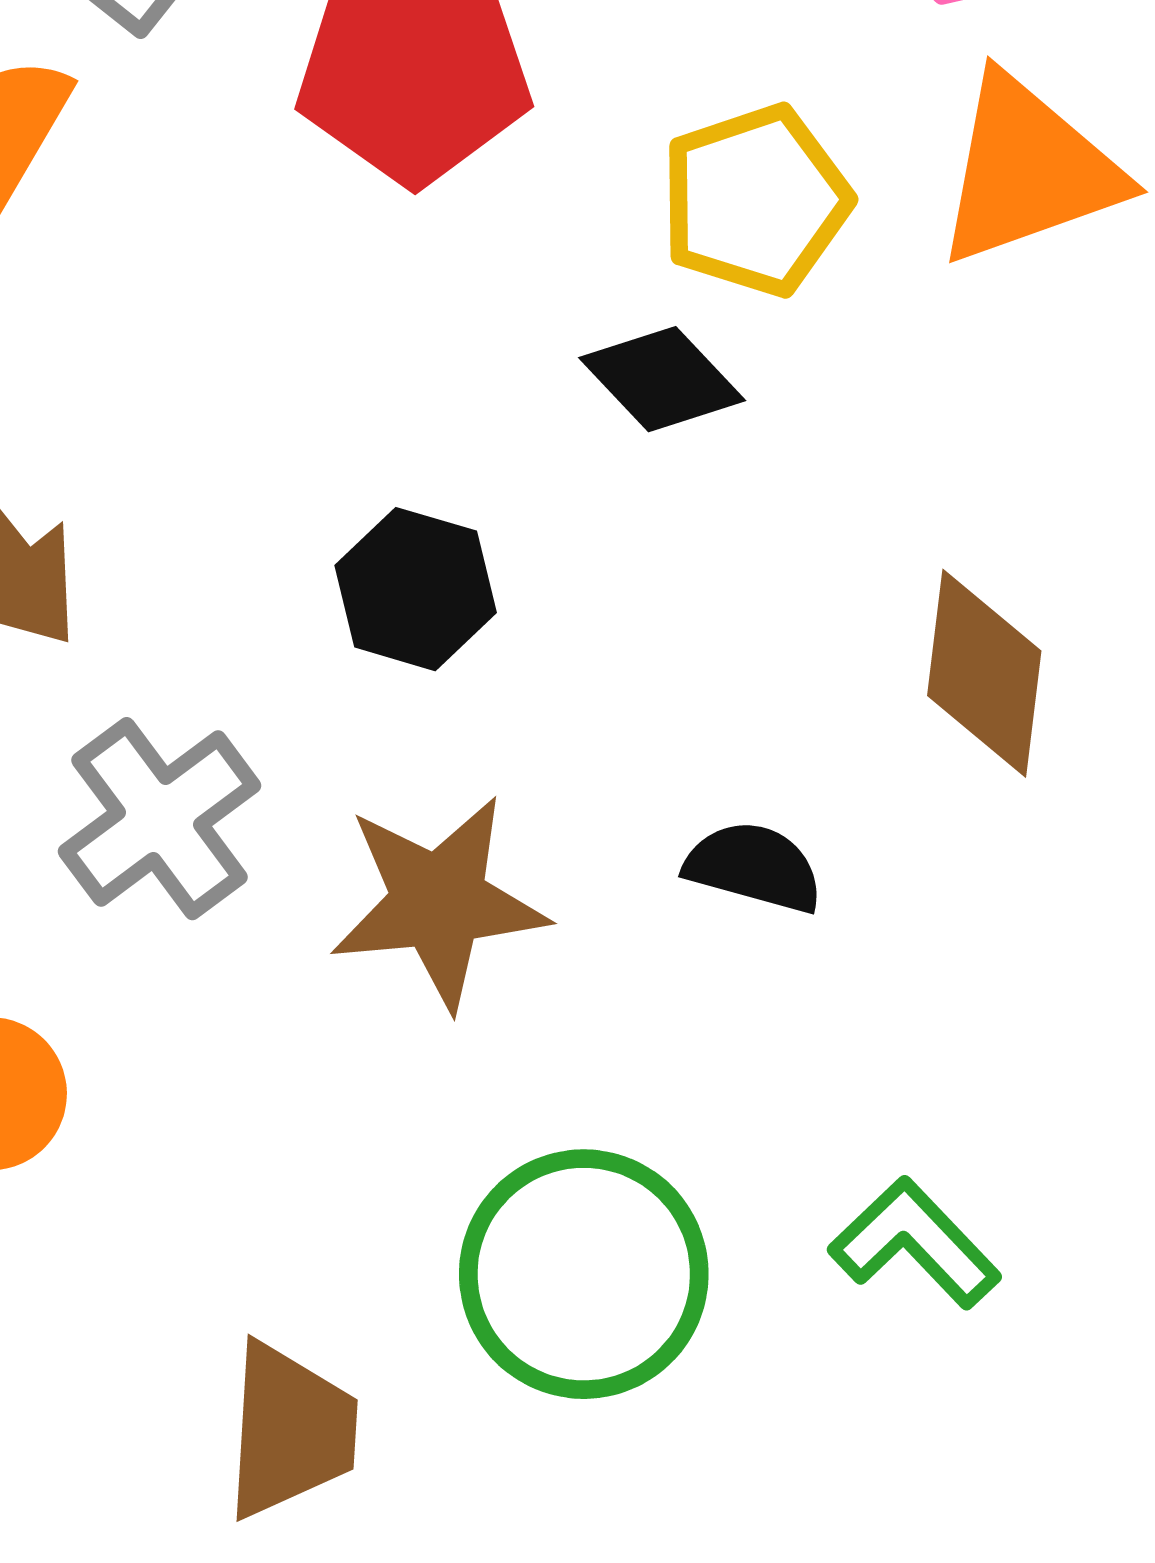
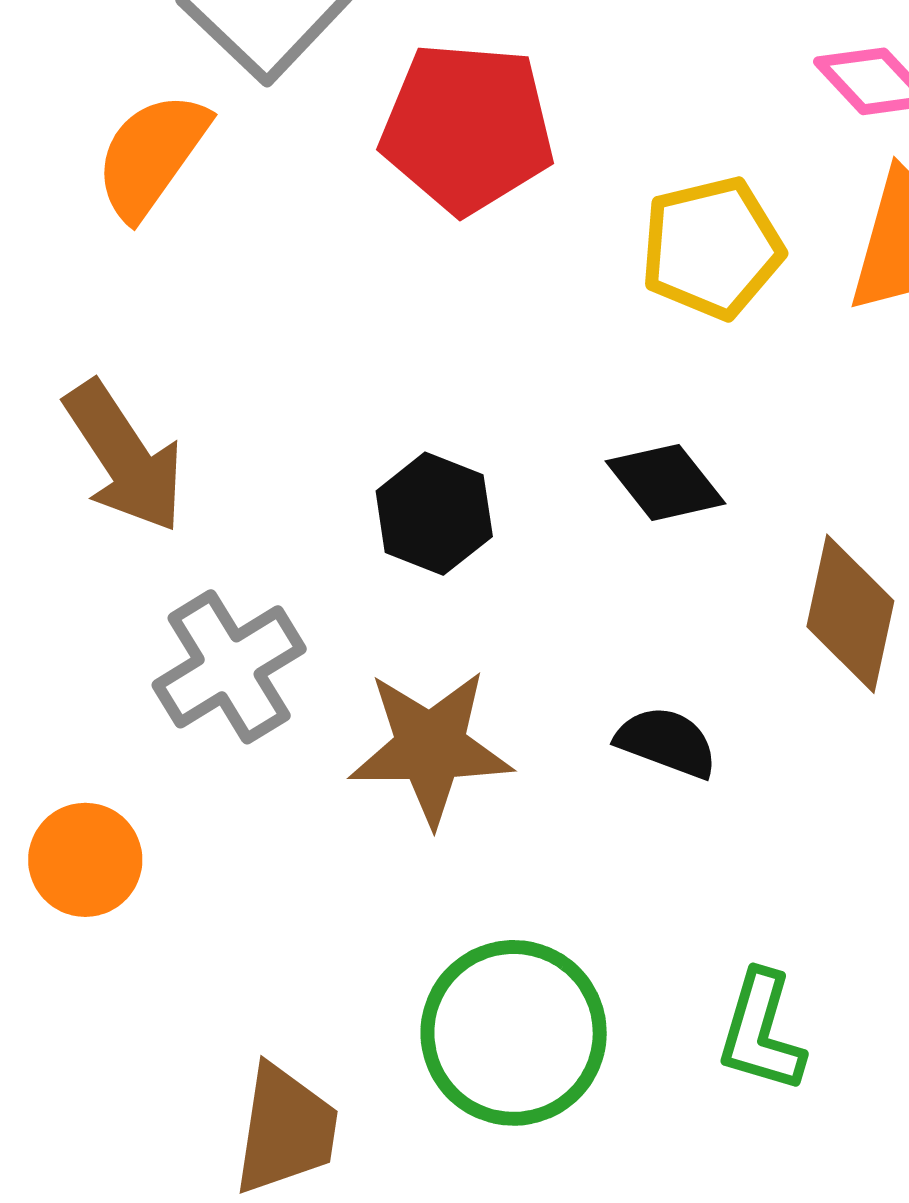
black diamond: (662, 379) -> (666, 482), moved
green L-shape: (915, 1243) -> (761, 1032), turned -125

